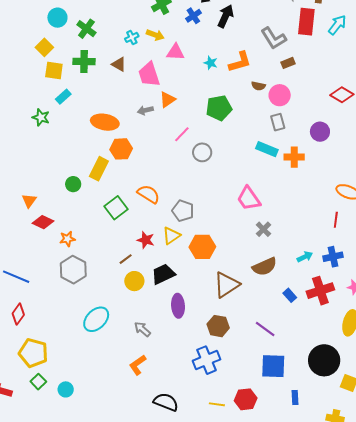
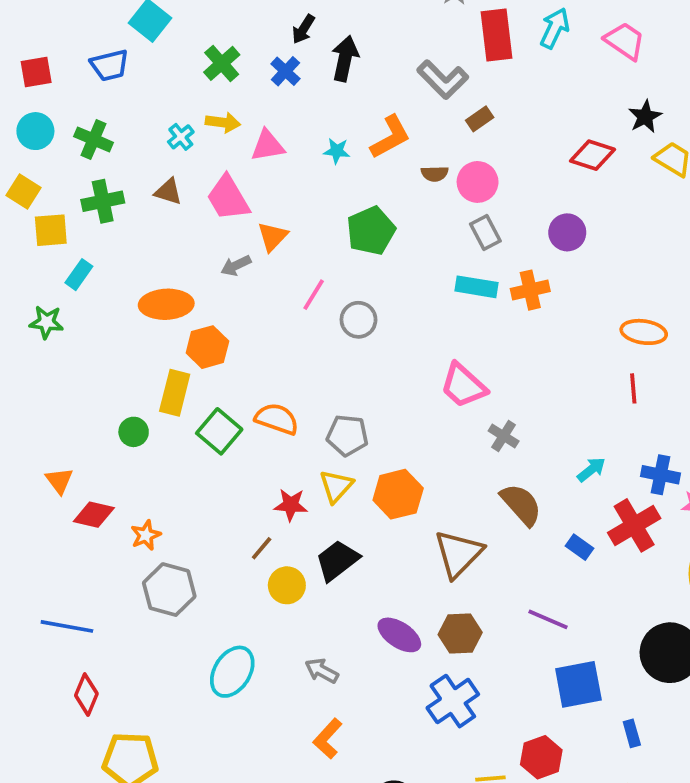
green square: (116, 208) -> (219, 431), moved
blue cross: (333, 257) -> (660, 475), moved, turned 36
brown semicircle: (265, 267) -> (521, 504), turned -95
purple ellipse: (178, 306) -> (399, 635), moved, turned -40

